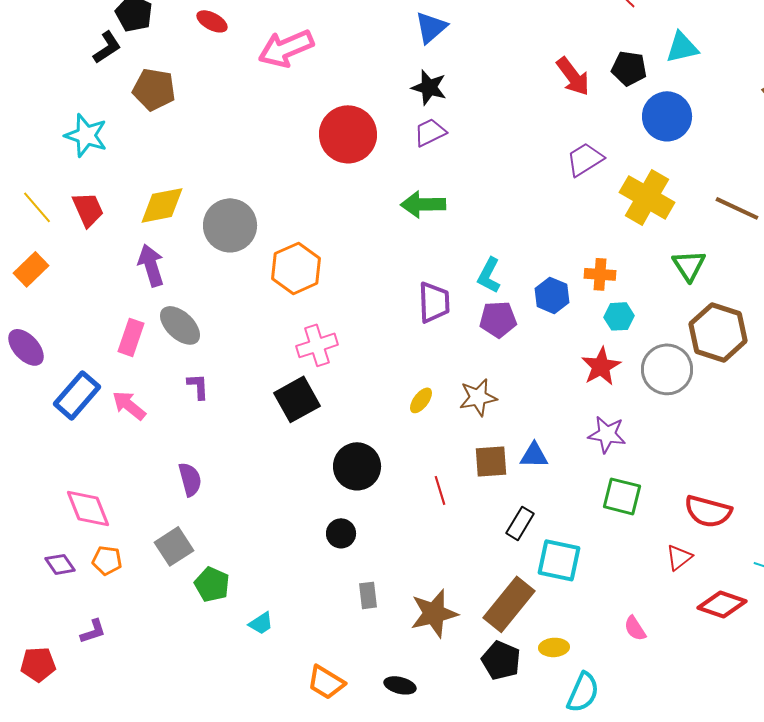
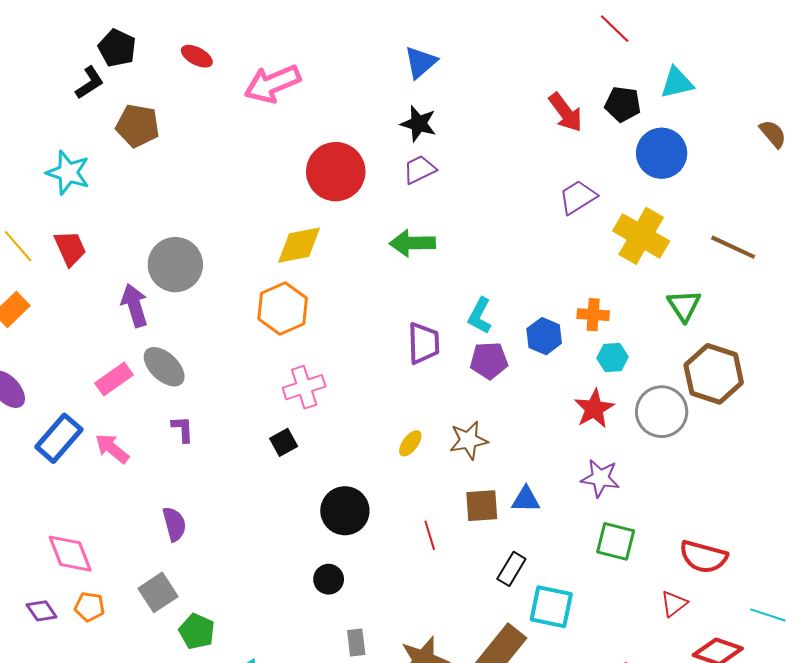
yellow diamond: (162, 205) -> (299, 245), moved
gray circle: (230, 225) -> (175, 265), moved
pink rectangle: (131, 337) -> (114, 379), turned 36
black square: (297, 399) -> (284, 442), size x0.6

